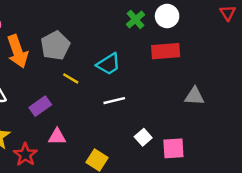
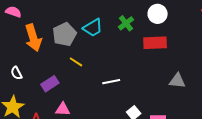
green cross: (136, 19) -> (126, 23), moved
cyan trapezoid: (108, 64) -> (93, 28), moved

